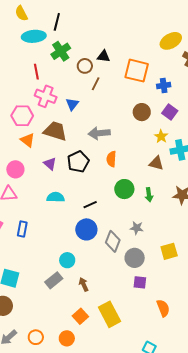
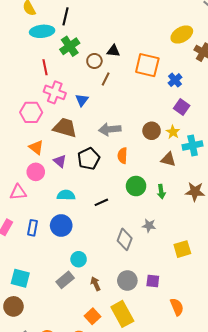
blue cross: (164, 86) -> (175, 80), turned -32
brown circle: (142, 112) -> (152, 131), moved
orange triangle: (28, 140) -> (36, 147), moved
pink circle: (15, 169) -> (36, 172), moved
blue circle: (86, 229) -> (61, 225), moved
gray circle: (135, 258) -> (127, 280), moved

